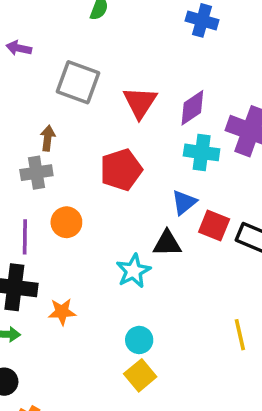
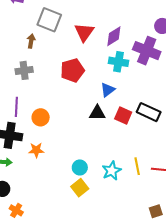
brown arrow: (48, 138) -> (31, 41), moved
orange circle: (66, 222) -> (41, 117), moved
red square: (214, 226) -> (123, 116), moved
cyan star: (133, 271) -> (112, 171), moved

